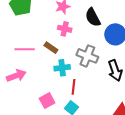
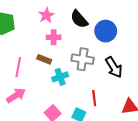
pink line: (25, 49) -> (18, 67), turned -66
red line: (73, 87) -> (94, 98), moved

